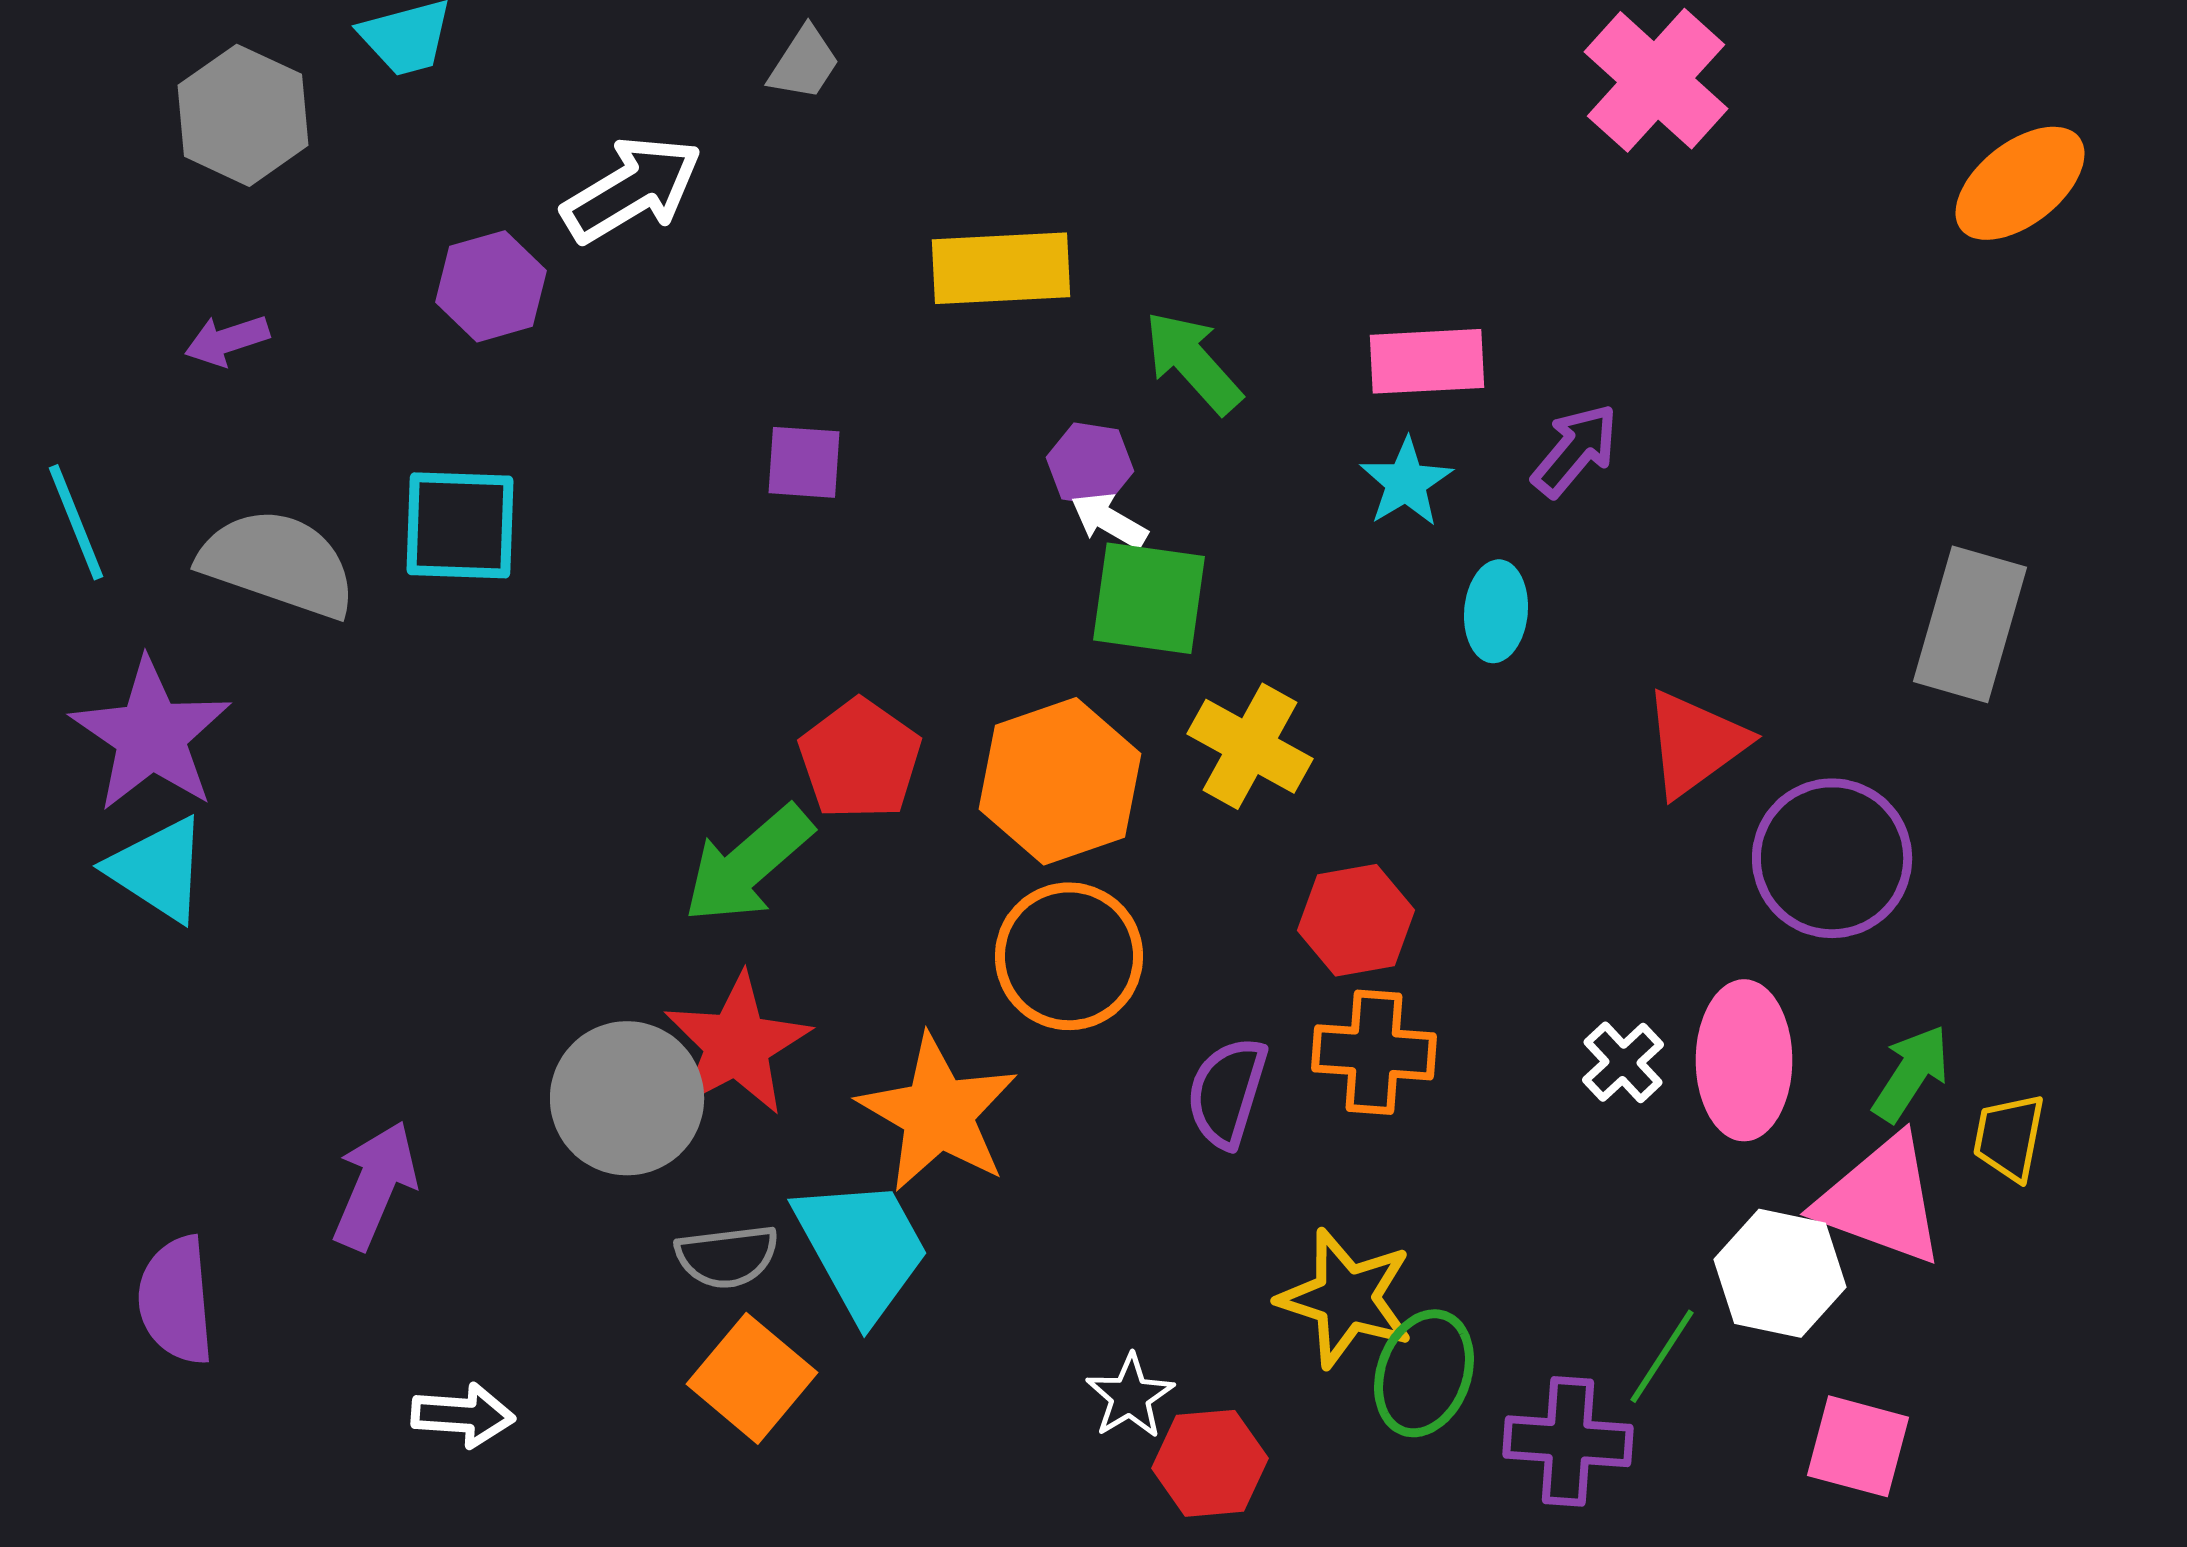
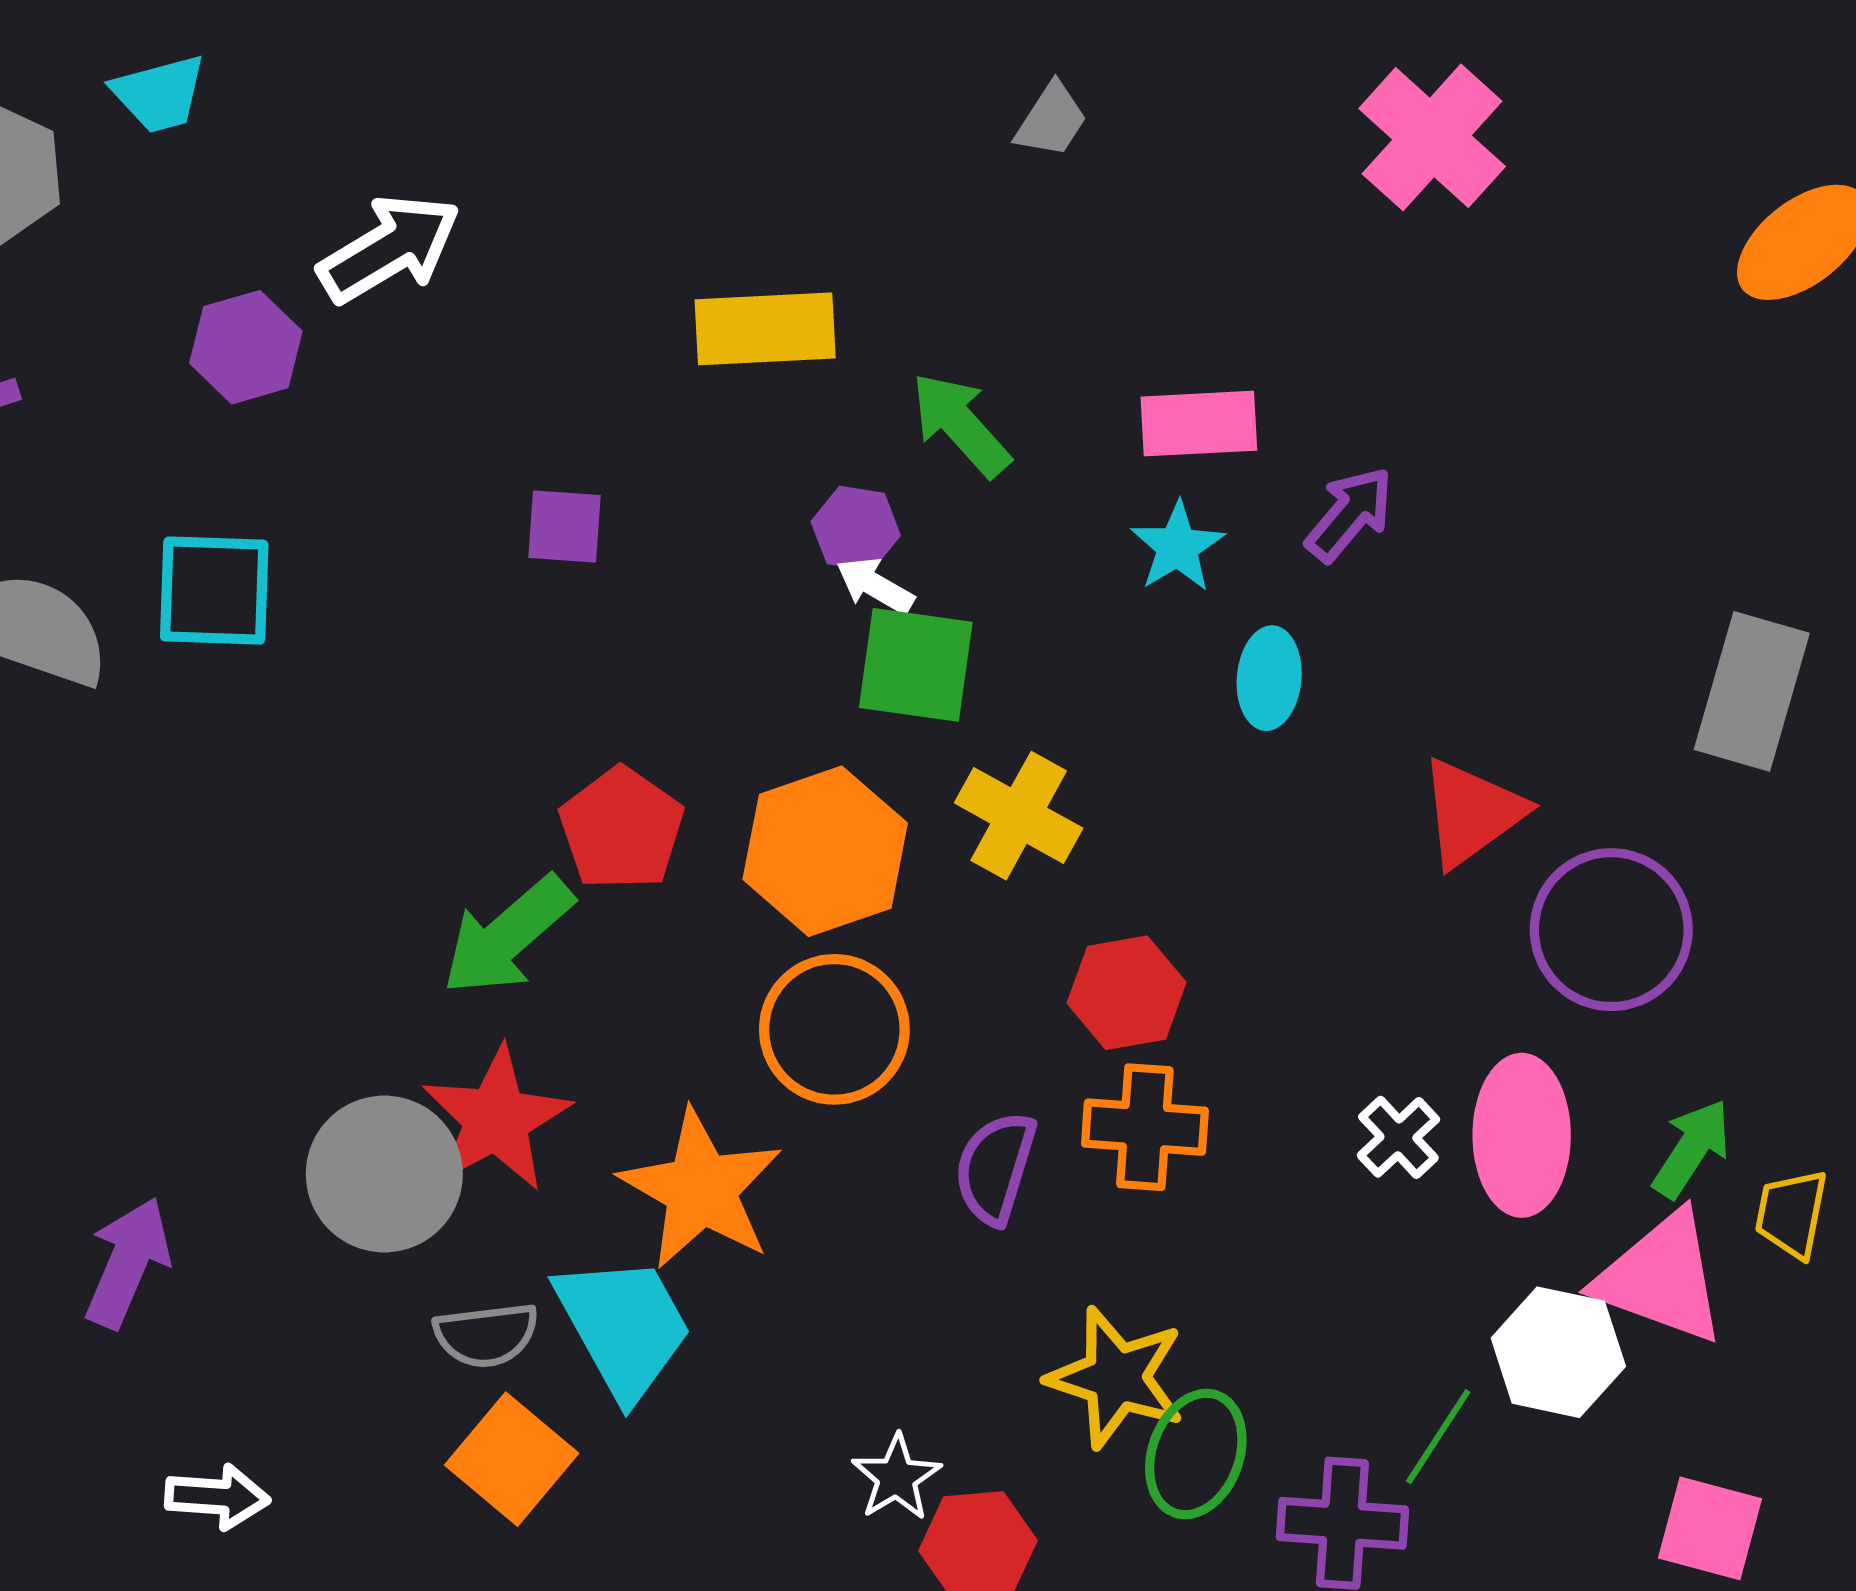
gray trapezoid: (804, 63) -> (1051, 120), moved
pink square: (1858, 1446) -> (1710, 1528), moved

